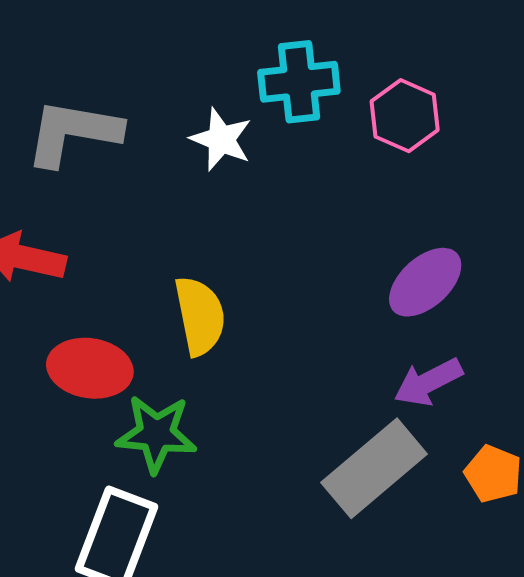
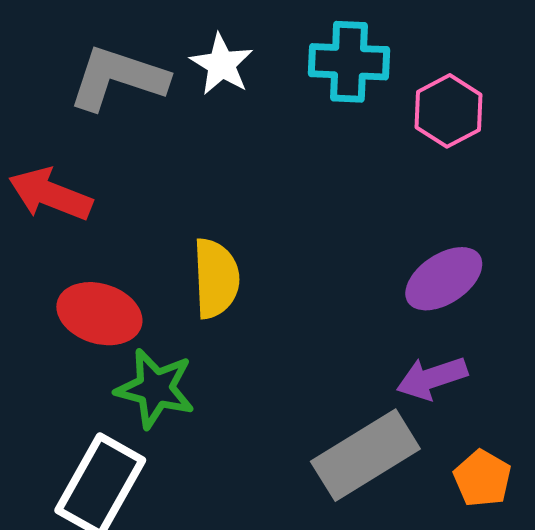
white star: (221, 139) -> (222, 64), moved

